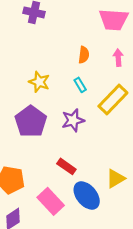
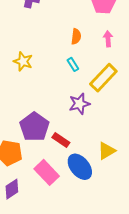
yellow star: (39, 82) -> (23, 61), moved
purple star: (73, 120) -> (79, 104), moved
purple pentagon: (31, 121) -> (34, 127), moved

